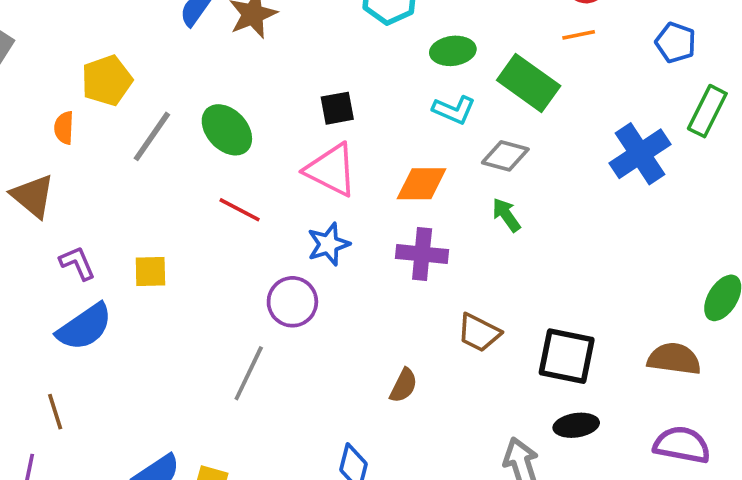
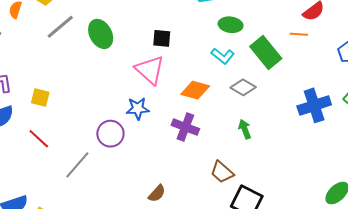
red line: (240, 210) -> (39, 139), moved
green arrow: (506, 215) -> (245, 129), moved
brown trapezoid: (479, 333) -> (222, 172), moved

